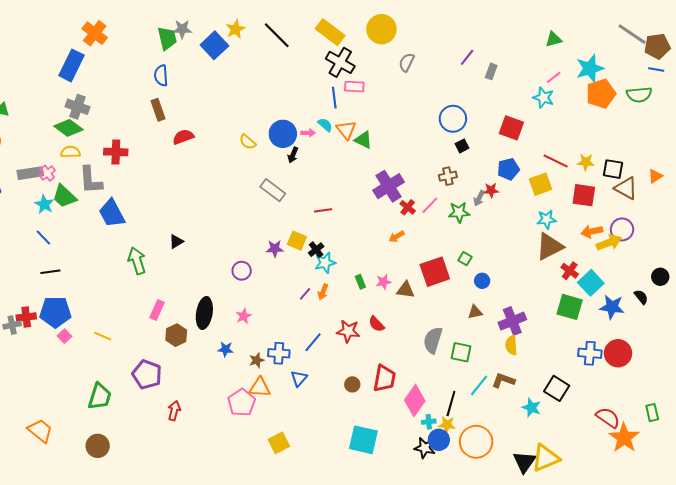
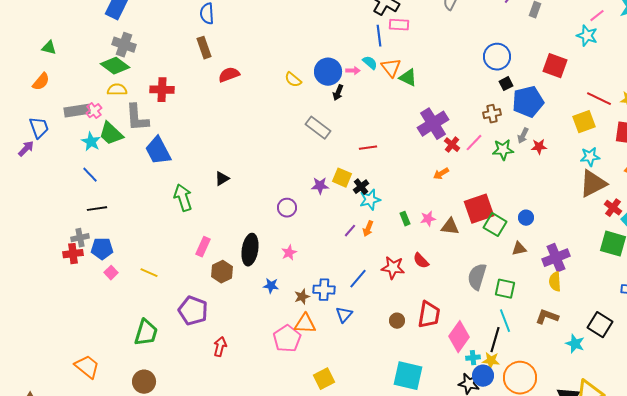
blue pentagon: (508, 169) -> (528, 102), moved, size x1.4
red star: (491, 190) -> (539, 147), moved
green square: (465, 259) -> (495, 225), moved, size x1.6
blue pentagon: (55, 312) -> (102, 249), size x0.7
gray cross: (12, 325) -> (80, 238), moved
cyan line: (479, 385) -> (505, 321), moved, turned -60

